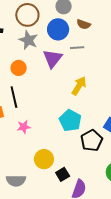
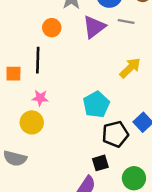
yellow arrow: (79, 86) -> (130, 68), moved
yellow circle: (44, 159) -> (32, 122), moved
black square: (63, 174) -> (100, 163), moved

